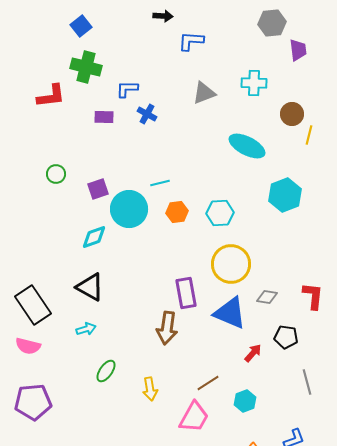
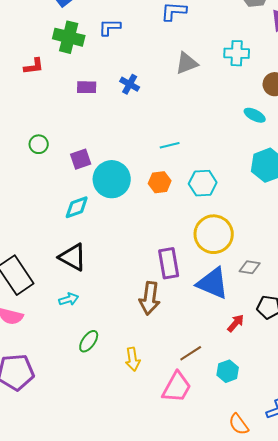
blue L-shape: (127, 89) -> (110, 27), moved
red L-shape: (51, 96) -> (34, 66), size x0.7
cyan ellipse: (247, 146) -> (255, 115), moved, size x0.6
cyan line: (160, 183) -> (170, 145), moved

